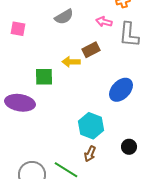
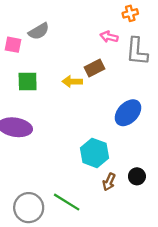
gray semicircle: (64, 17) -> (39, 31), moved
green square: (44, 77) -> (28, 81), moved
brown arrow: (90, 154) -> (109, 182), moved

